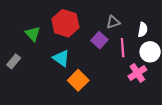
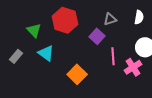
white semicircle: (143, 30) -> (139, 17), moved
pink line: (123, 48) -> (113, 56), moved
cyan triangle: (61, 58) -> (46, 53), moved

